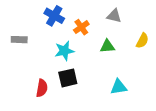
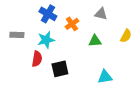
cyan star: (64, 51) -> (46, 40), moved
red semicircle: (42, 88) -> (37, 59), moved

